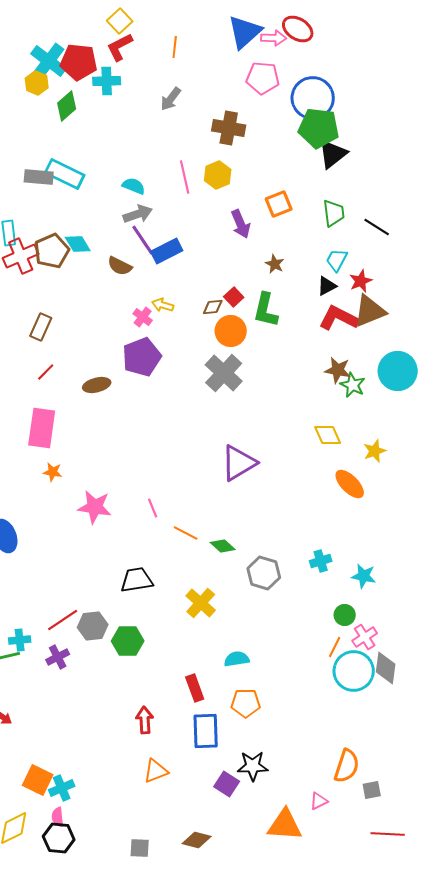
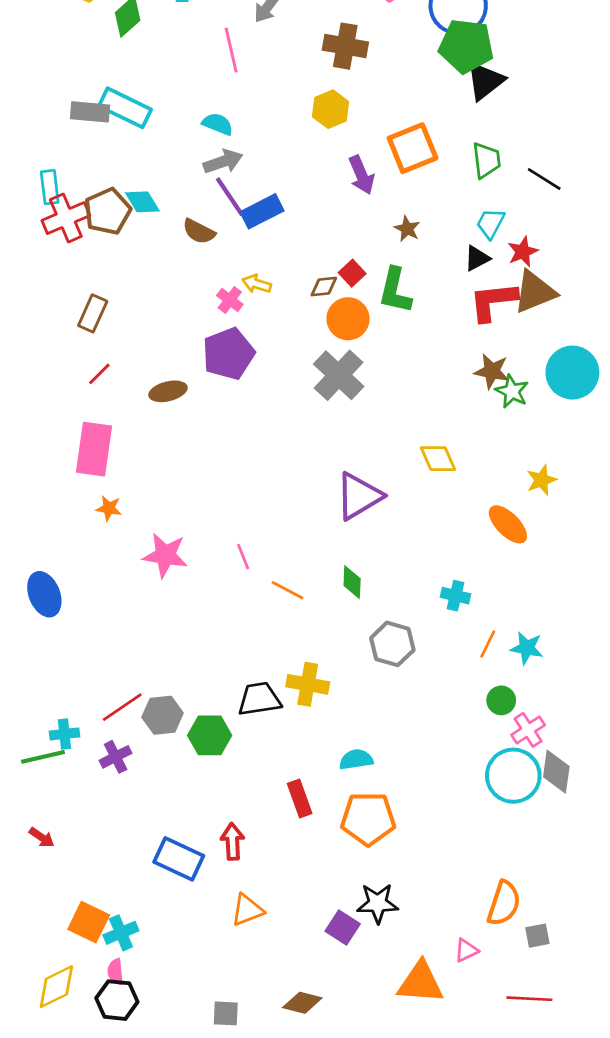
pink line: (185, 177) -> (231, 50), moved
orange square: (279, 204) -> (413, 148), size x1.4
red L-shape: (339, 318) -> (493, 301), turned -33
yellow diamond: (328, 435) -> (438, 459), moved
green diamond: (223, 546) -> (352, 582), moved, turned 50
cyan cross: (321, 561) -> (456, 596), moved, turned 30
black trapezoid: (137, 580) -> (259, 699), moved
yellow cross: (201, 603) -> (308, 684), turned -32
orange line: (335, 647) -> (488, 644), moved
orange pentagon: (246, 703) -> (368, 819), size x1.4
blue rectangle: (206, 731) -> (179, 859), moved, turned -63
red line: (388, 834) -> (529, 999), moved

